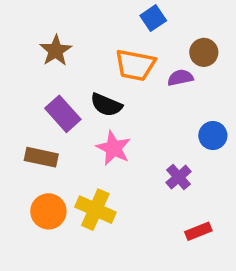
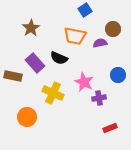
pink star: (113, 148) -> (84, 82), moved
brown rectangle: (41, 157) -> (13, 76), moved
purple cross: (179, 177) -> (99, 98), turned 32
yellow cross: (95, 210) -> (53, 93), moved

